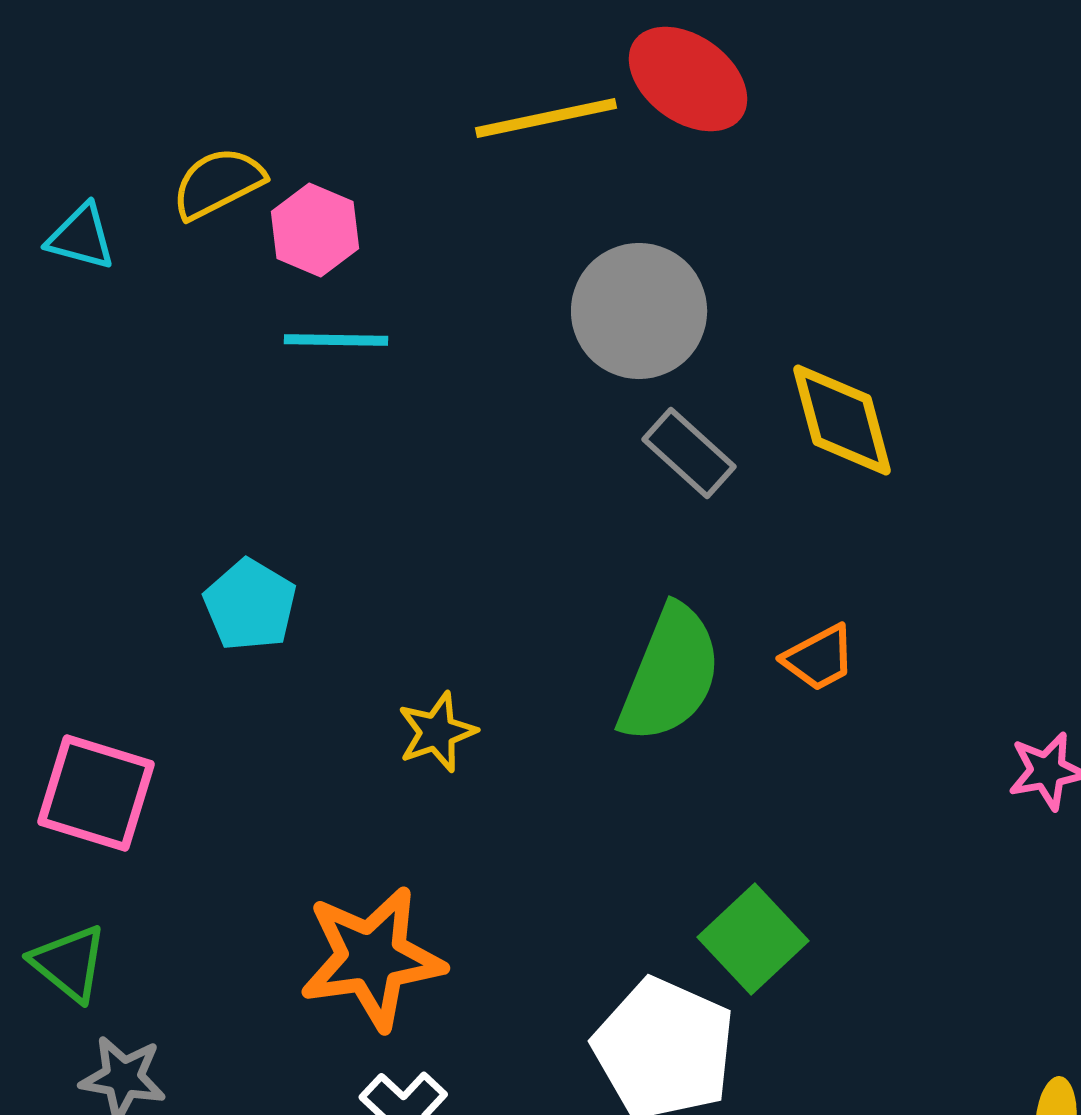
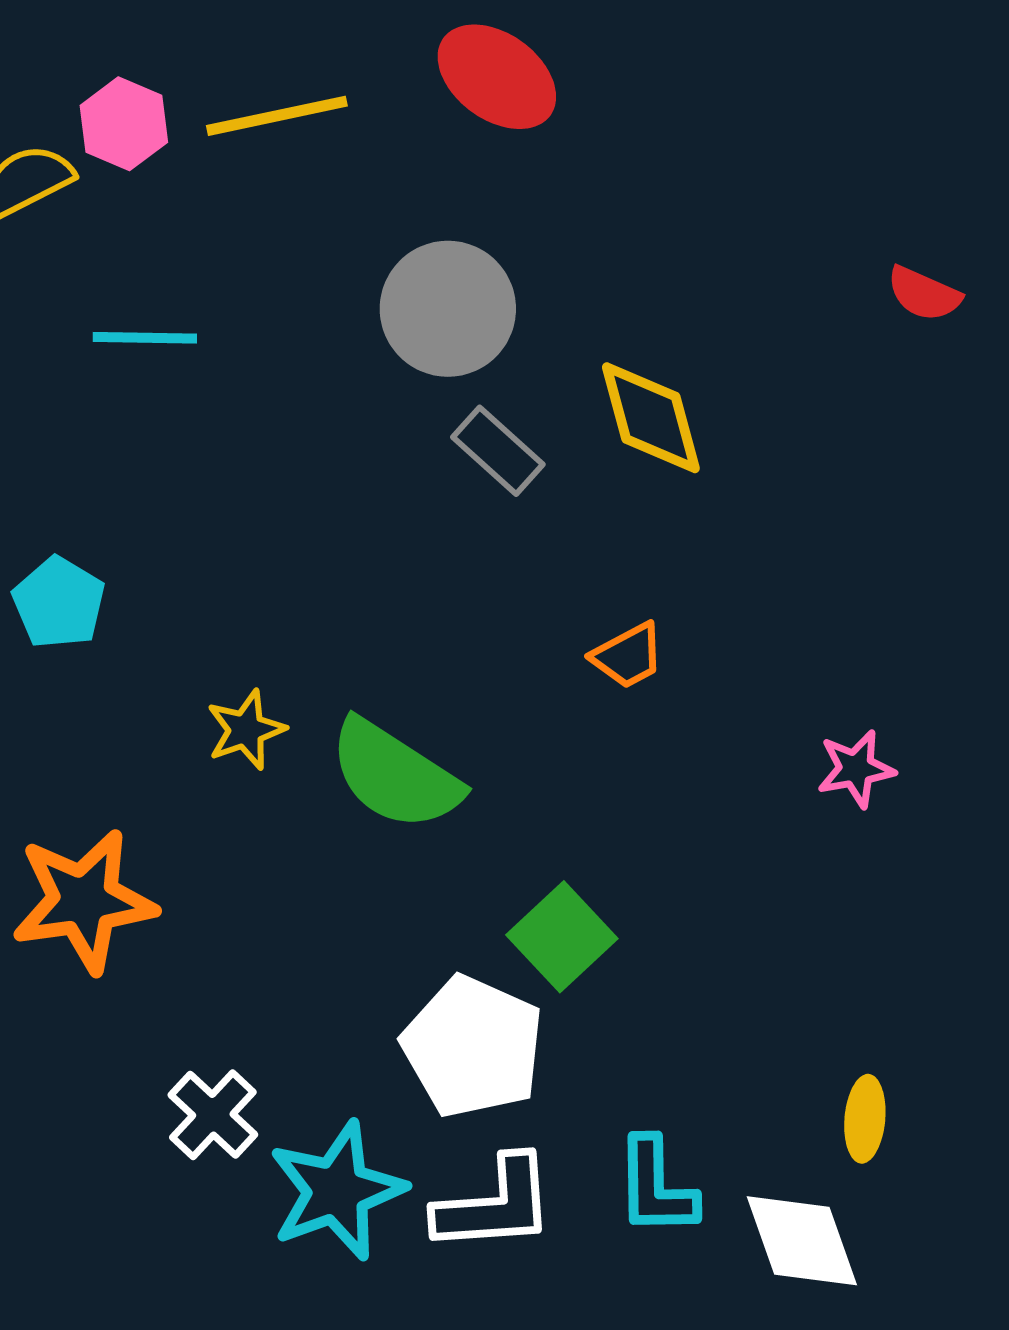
yellow line: (546, 118) -> (277, 116), moved
pink hexagon: (315, 230) -> (124, 124), moved
green semicircle: (670, 674) -> (395, 775), moved, turned 101
orange star: (372, 958) -> (84, 901), moved

